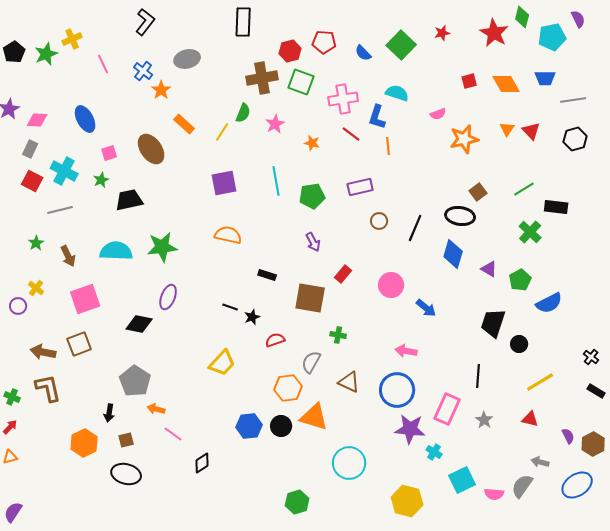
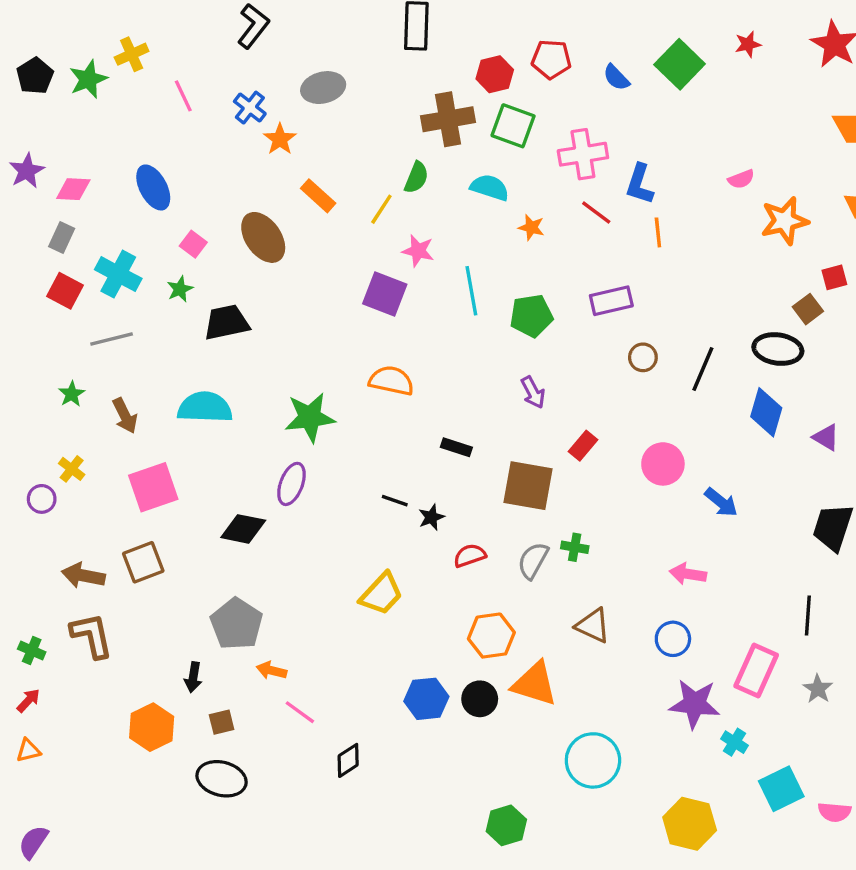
red square: (469, 81) -> (834, 277), moved
cyan semicircle: (397, 93) -> (490, 187), moved
pink star: (275, 124) -> (418, 251), moved, turned -30
pink square: (109, 153) -> (193, 244), turned -35
purple square: (224, 183) -> (385, 294), turned 32
green star: (162, 247) -> (310, 417), moved
gray semicircle: (311, 362) -> (533, 561), moved
blue circle: (397, 390) -> (673, 639), size x0.6

